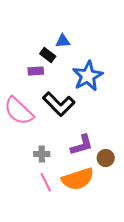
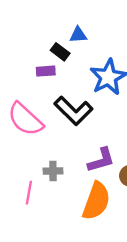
orange semicircle: (78, 179) -> (96, 201), turned -52
pink line: (46, 182) -> (29, 193), moved, turned 36

